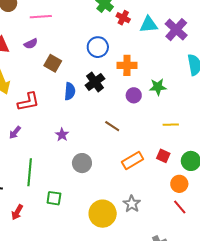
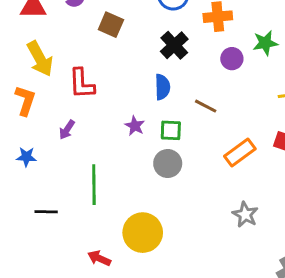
blue semicircle: (70, 91) -> (162, 87), moved
red L-shape: (28, 102) -> (82, 84), turned 105
green square: (54, 198) -> (171, 130), moved
red arrow: (17, 212) -> (99, 258), moved, turned 91
yellow circle: (103, 214) -> (143, 233), moved

